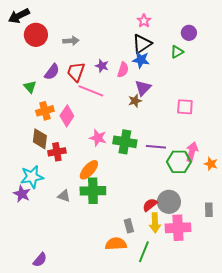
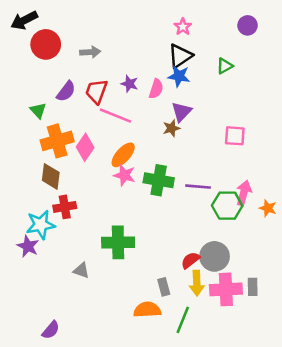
purple circle: (189, 33) -> (248, 25), moved
orange cross: (45, 111) -> (57, 141), size x1.4
red cross: (57, 152) -> (65, 207), moved
orange ellipse: (89, 170) -> (123, 155), moved
gray triangle: (64, 196) -> (81, 270), moved
gray rectangle: (209, 210) -> (253, 287), moved

